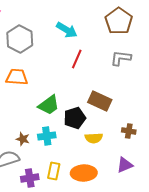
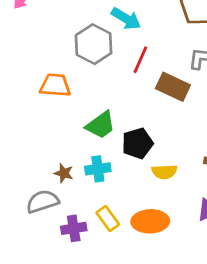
gray hexagon: (20, 39) -> (94, 44), moved
brown rectangle: (100, 101) -> (173, 87), moved
yellow rectangle: (54, 171) -> (108, 219), turned -48

